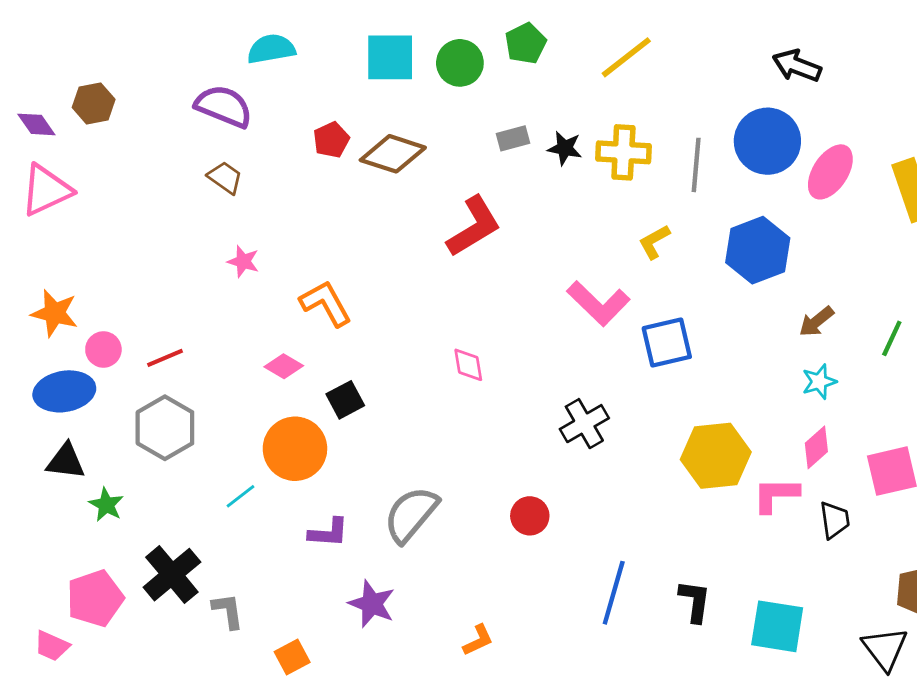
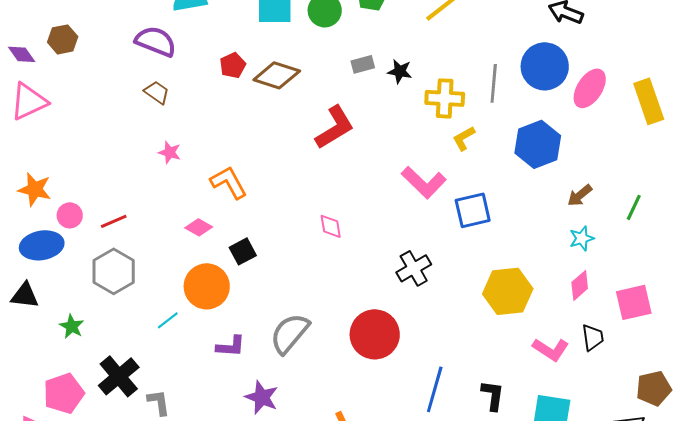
yellow cross: (623, 152) -> (445, 98), moved
black triangle: (66, 461) -> (25, 295), moved
pink L-shape: (776, 495) -> (551, 349), moved, turned -147
red circle: (530, 516) -> (375, 334), size x1.8

